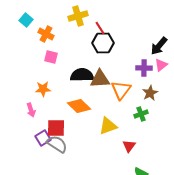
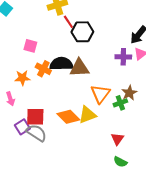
red line: (100, 28) -> (68, 22), moved
orange cross: (46, 34) -> (43, 69), moved
orange triangle: (121, 90) -> (100, 94), moved
brown star: (150, 93) -> (129, 93), moved
orange diamond: (79, 106) -> (68, 117), moved
red triangle: (129, 146) -> (117, 139), moved

